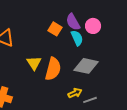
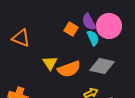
pink circle: (93, 26) -> (109, 26), size x1.6
orange semicircle: (53, 69) -> (69, 69), turned 55

